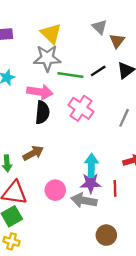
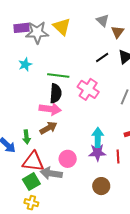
gray star: (47, 58) -> (37, 32), moved
green line: (70, 75) -> (58, 76), moved
pink arrow: (40, 92) -> (50, 109), moved
gray arrow: (84, 200) -> (51, 173), moved
brown circle: (106, 235) -> (101, 186), moved

